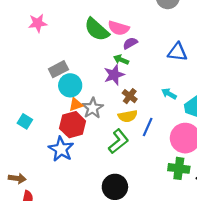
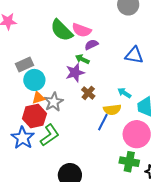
yellow semicircle: (128, 116) -> (112, 110), moved
green L-shape: (118, 141) -> (50, 135), moved

